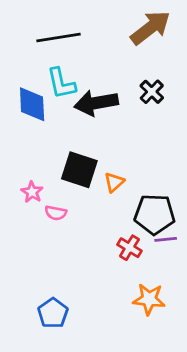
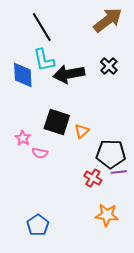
black line: (58, 37) -> (42, 27), turned 68

